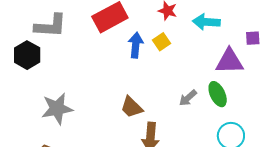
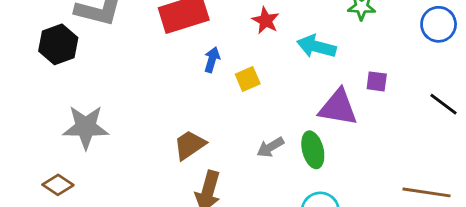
yellow square: (161, 42) -> (248, 79), moved
blue arrow: (136, 45) -> (212, 60), size x0.7
brown trapezoid: (132, 107) -> (190, 145), turned 90

